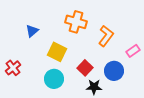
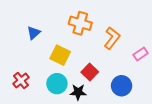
red cross: (13, 68) -> (21, 80), moved
blue circle: (114, 71) -> (122, 86), moved
black star: (94, 87) -> (78, 92), moved

